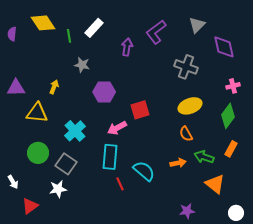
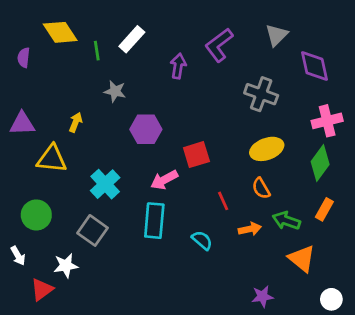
purple semicircle: (12, 34) -> (24, 58), moved
pink cross: (233, 86) -> (327, 121), size x1.5
green circle: (38, 153) -> (36, 215), moved
cyan semicircle: (144, 171) -> (202, 240), size x0.7
red line: (120, 184) -> (223, 201), moved
white star: (58, 189) -> (66, 266), moved

